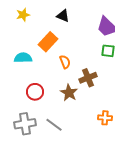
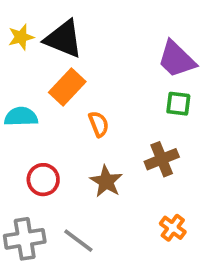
black triangle: (63, 16) -> (64, 39), moved, size x1.6
brown cross: (88, 78) -> (162, 159), moved
orange cross: (105, 118) -> (173, 228), turned 32

